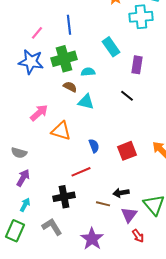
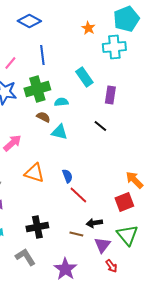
orange triangle: (61, 131) -> (34, 173), moved
red square: (127, 151) -> (124, 202), moved
red line: (81, 172) -> (78, 195), moved, turned 66

